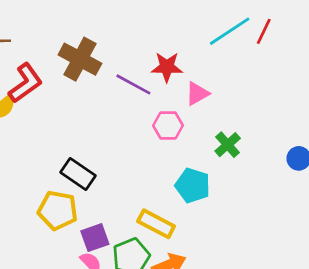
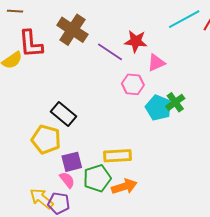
red L-shape: (25, 83) -> (31, 44), turned 116
cyan pentagon: (193, 185) -> (158, 108), moved
yellow rectangle: (156, 224) -> (118, 156), turned -36

